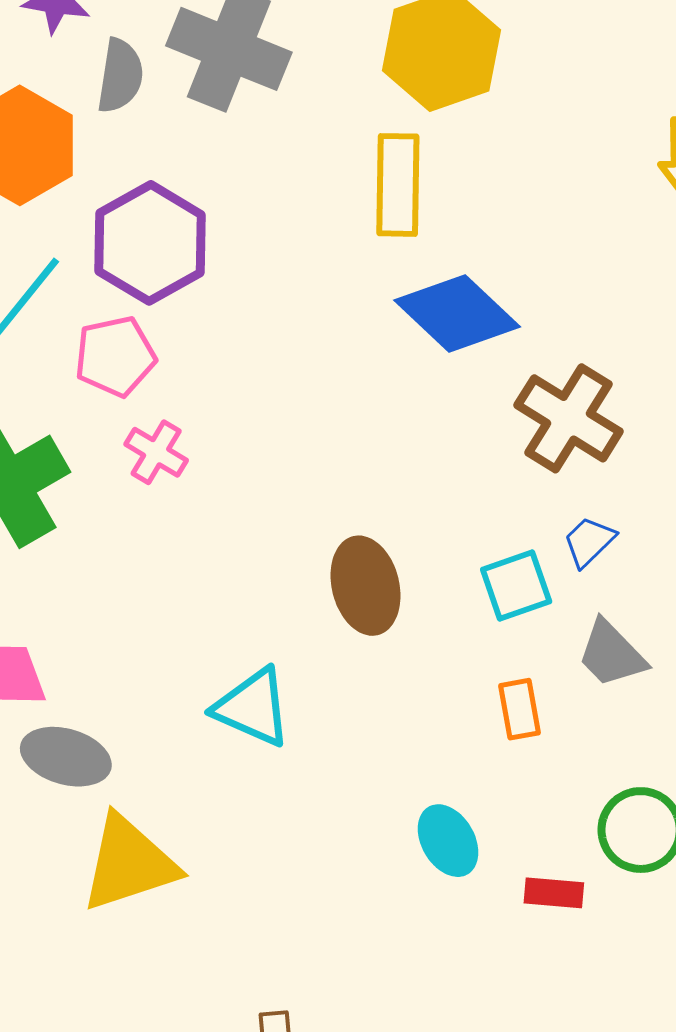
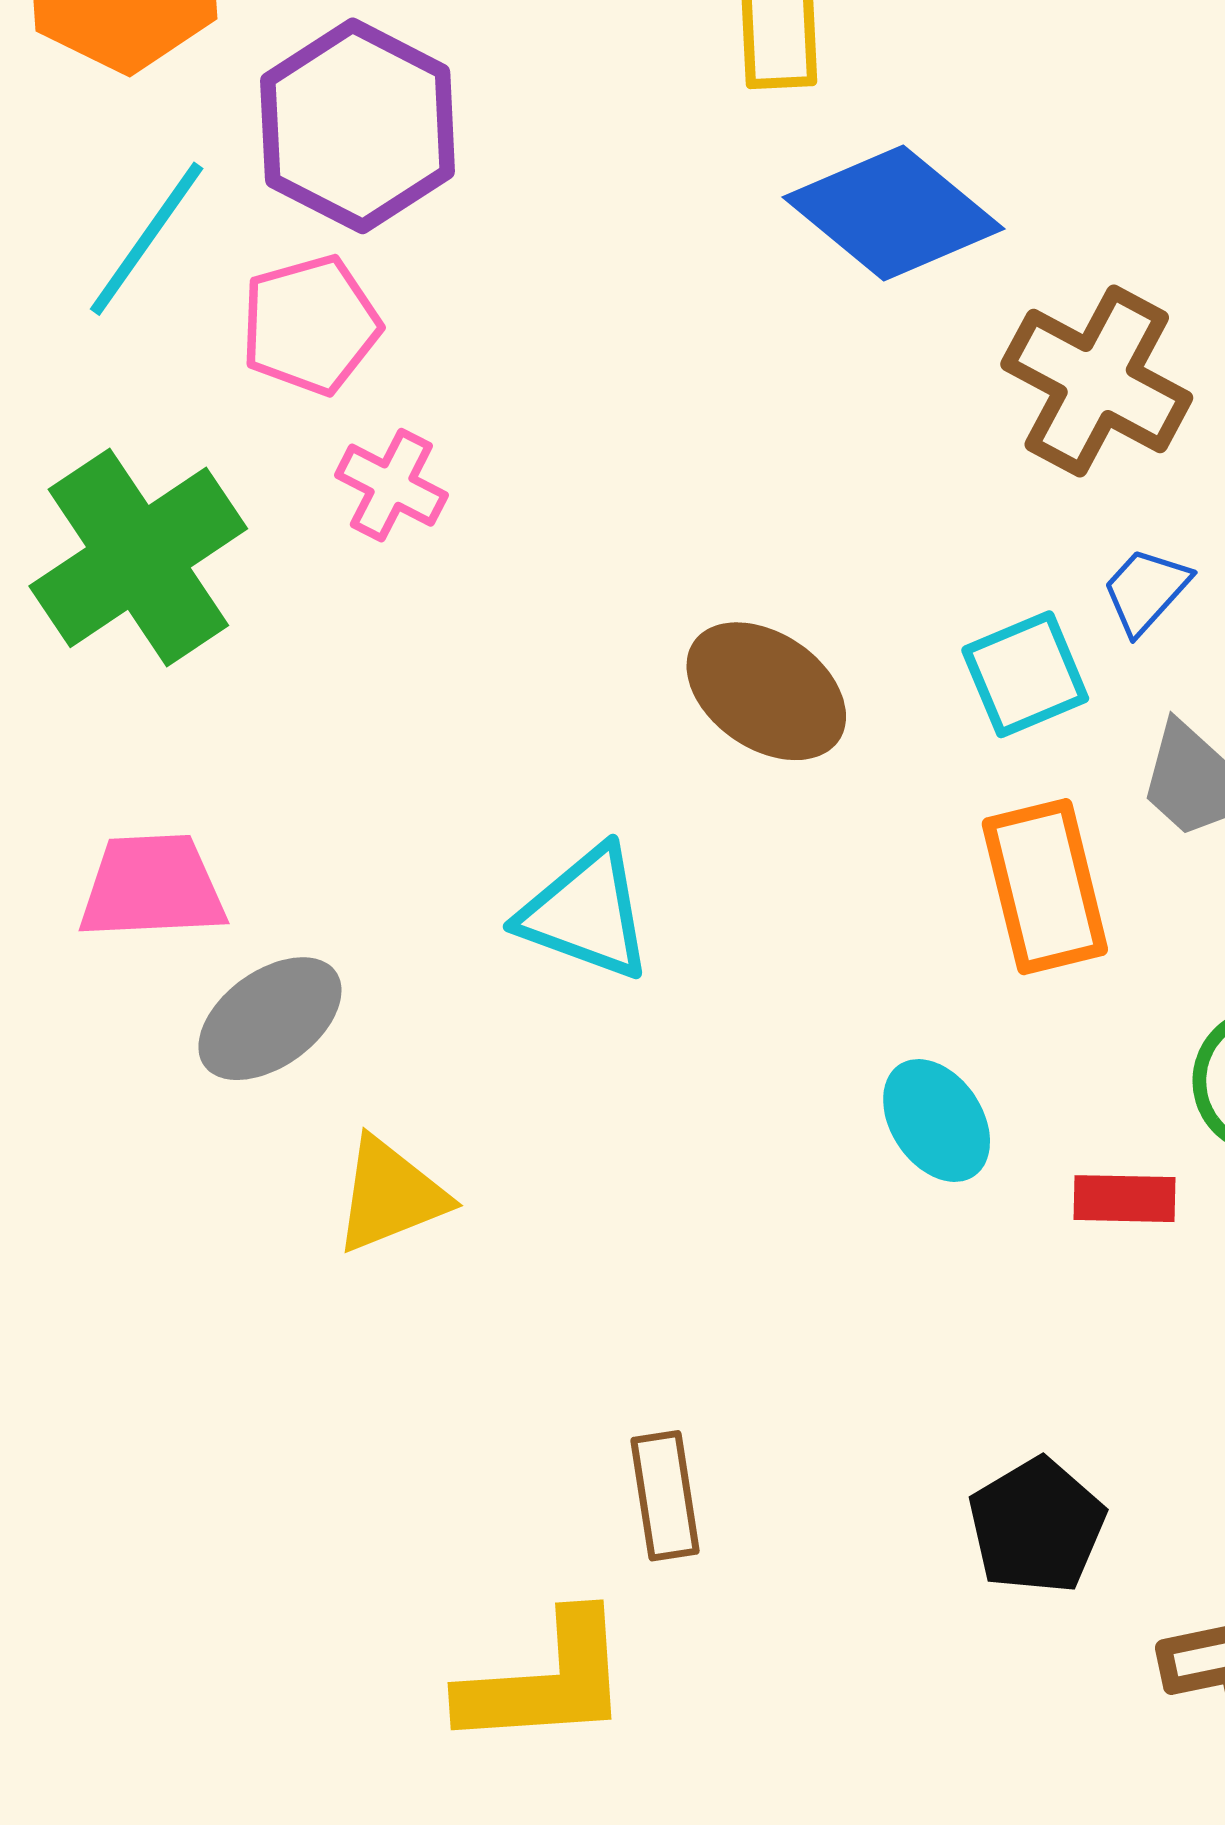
brown ellipse: (366, 586) -> (766, 691), turned -38
orange rectangle: (520, 709) -> (1045, 887), size x1.6
gray ellipse: (66, 757) -> (270, 1019), turned -48
yellow triangle: (129, 863) -> (390, 1195), size x0.7

